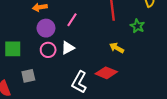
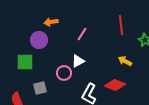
purple circle: (46, 28) -> (39, 40), moved
pink circle: (48, 50) -> (64, 73), moved

